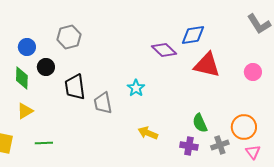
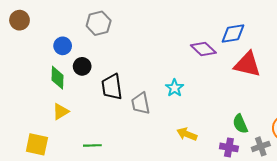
gray hexagon: (69, 37) -> (99, 23), moved
green line: (44, 143) -> (92, 145), moved

